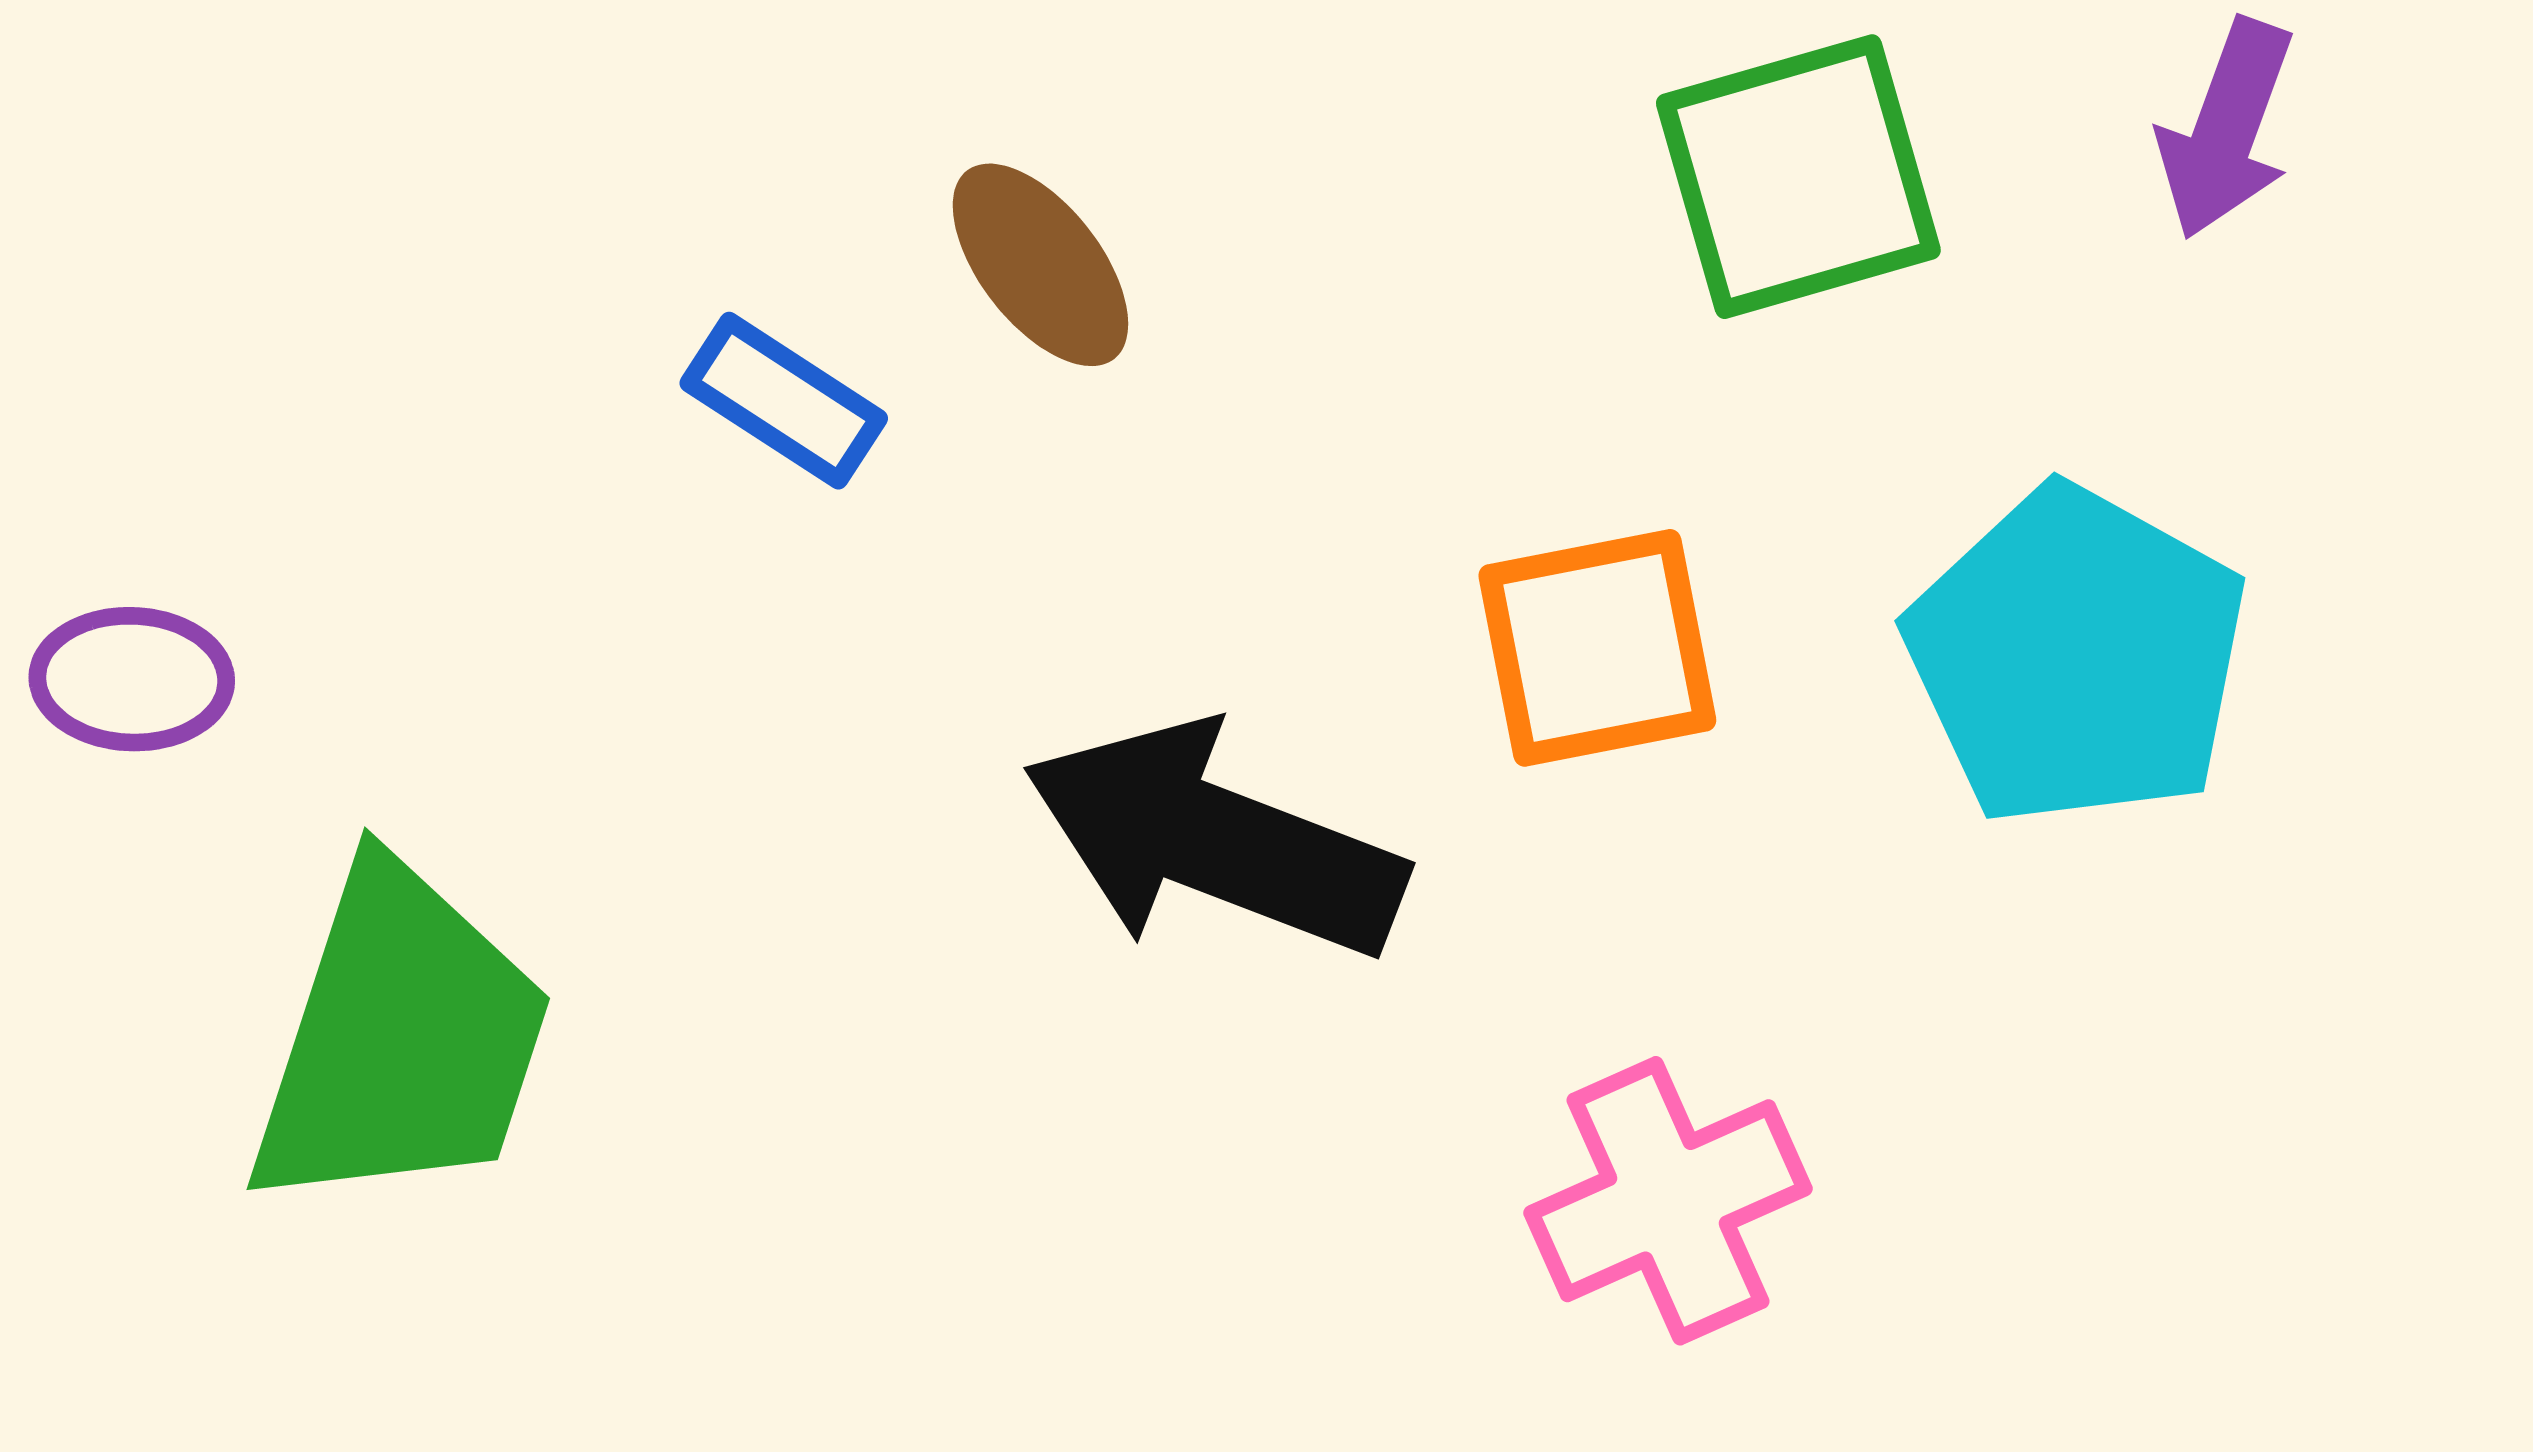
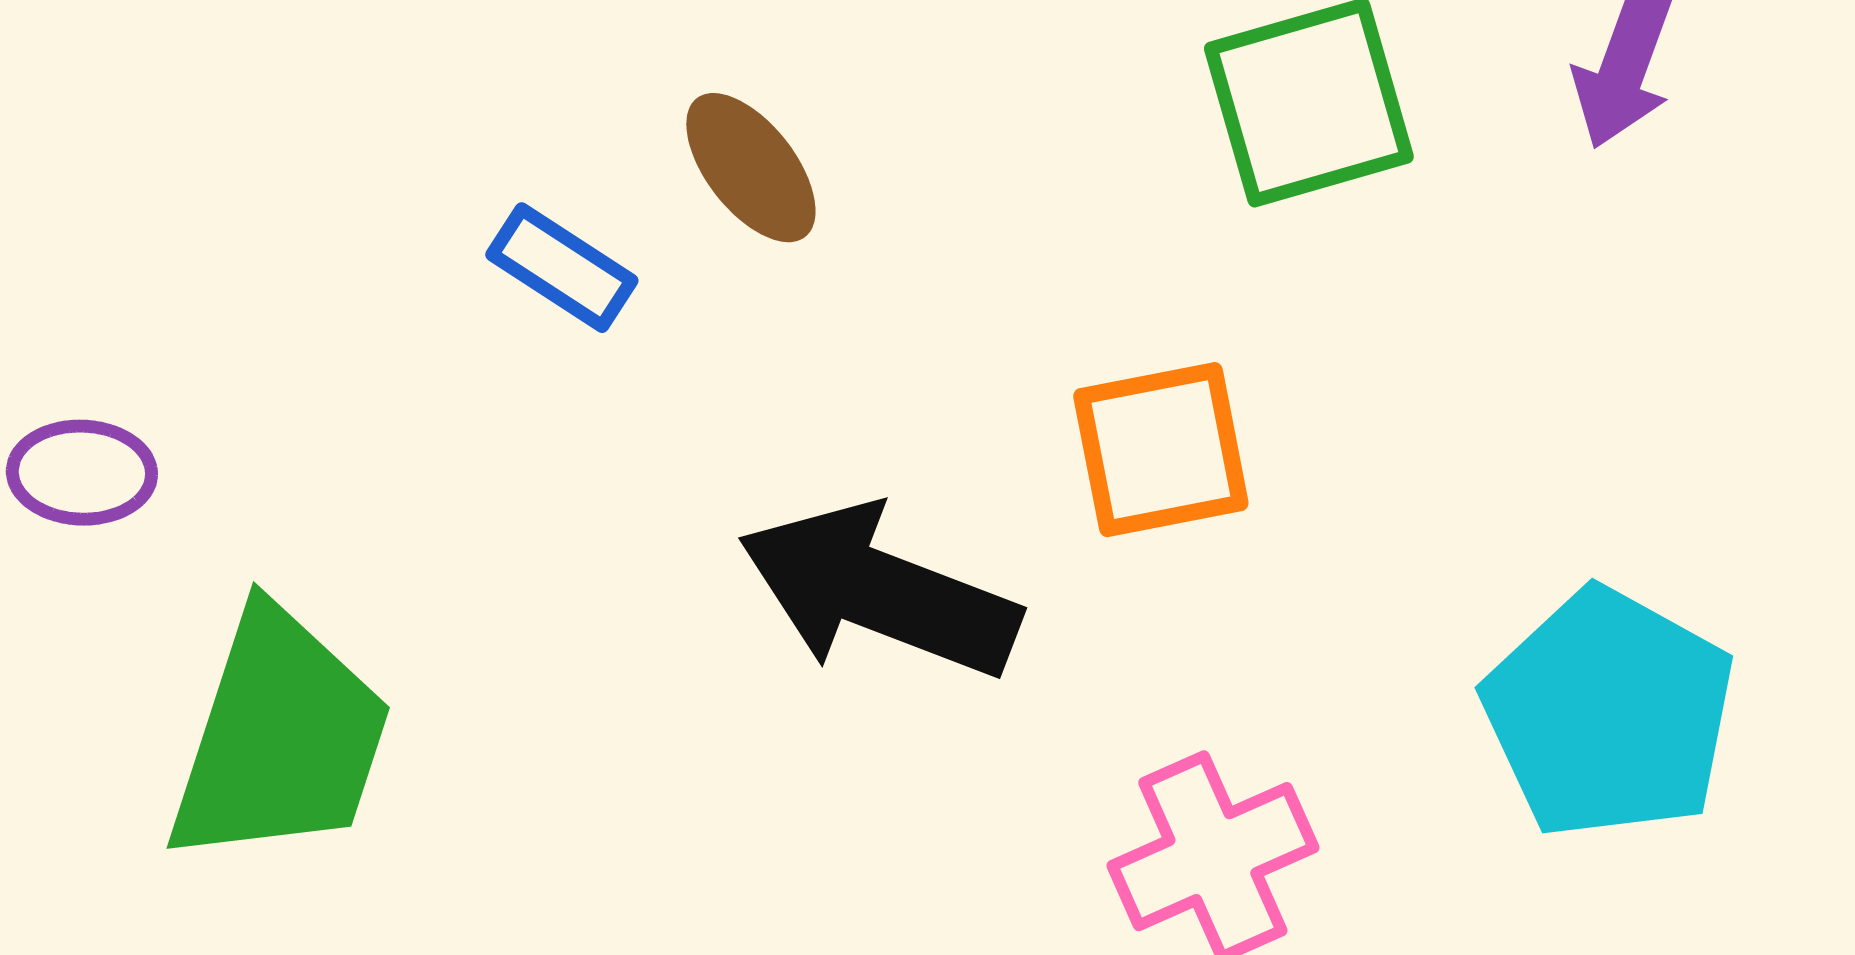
cyan pentagon: (2077, 656) -> (1609, 714), moved

